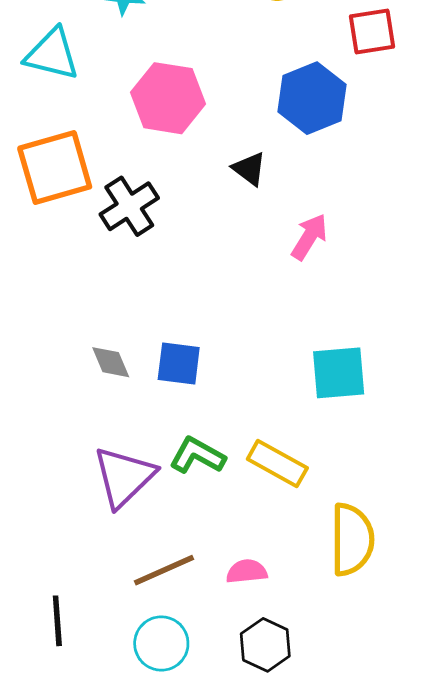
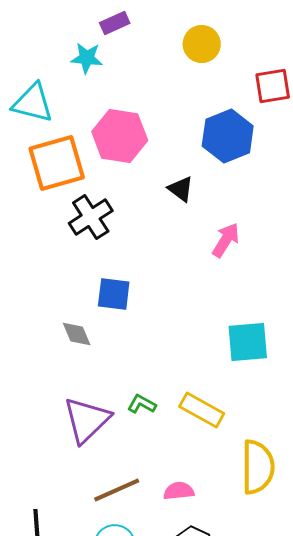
orange square: (55, 168) -> (57, 163), moved
blue square: (179, 364) -> (114, 294), moved
green L-shape: (197, 456) -> (142, 404), size x0.7

